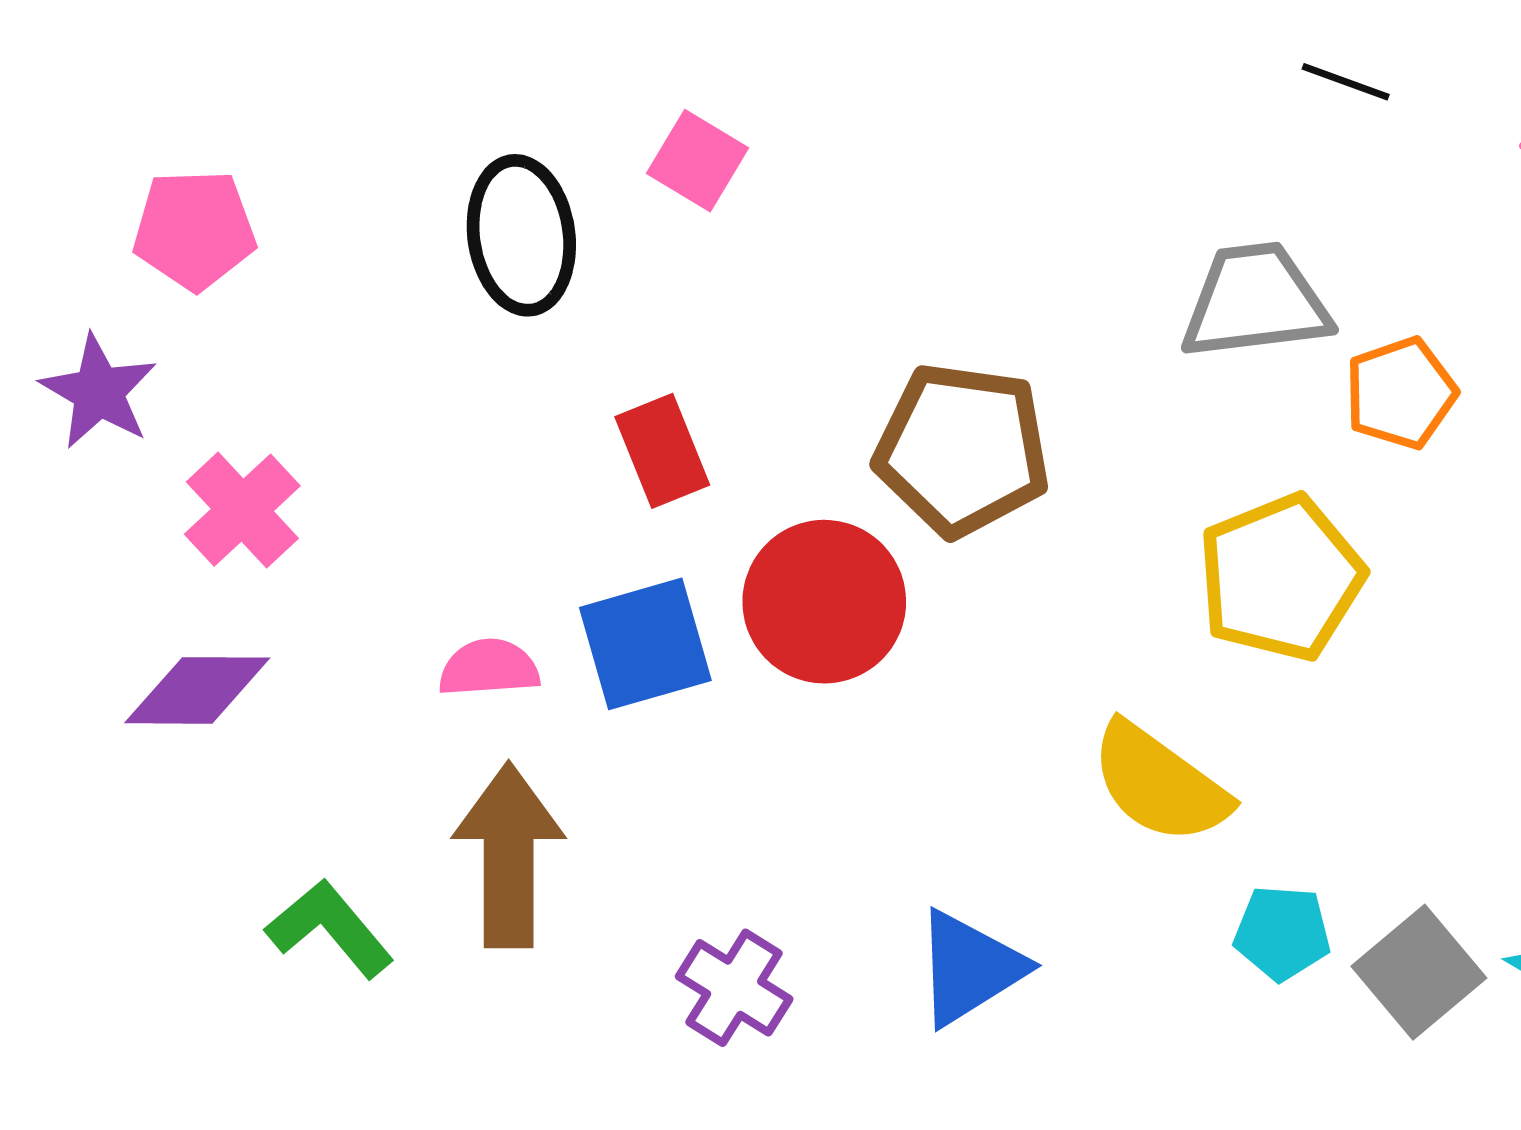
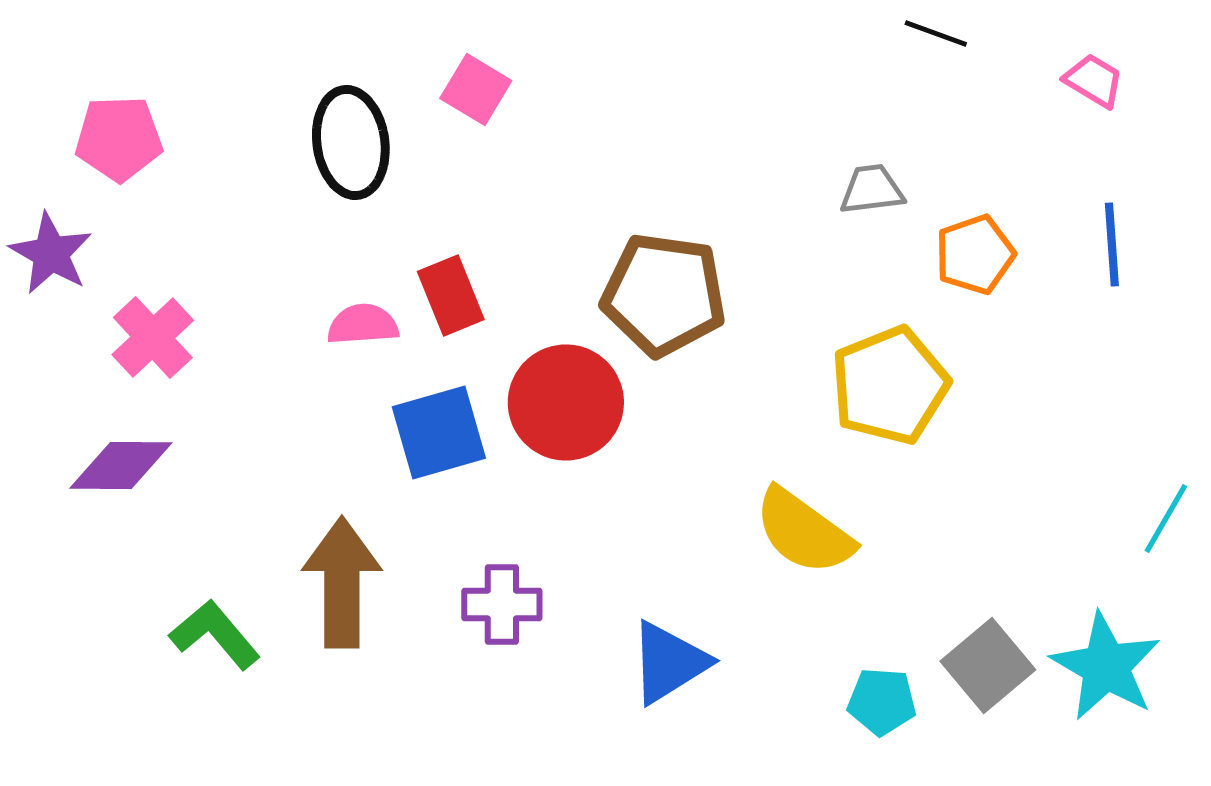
gray trapezoid: (1255, 302) -> (872, 190), size x0.6
pink semicircle: (489, 668) -> (363, 324), moved
cyan pentagon: (1282, 933) -> (882, 702), moved
purple cross: (734, 988) -> (502, 604), moved, turned -32

